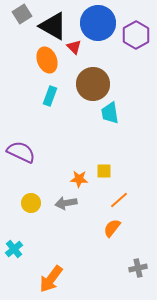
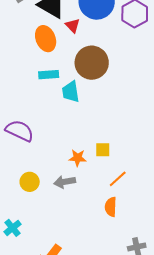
cyan rectangle: (50, 96) -> (49, 75), turned 66
cyan trapezoid: (110, 113) -> (71, 92), moved
orange semicircle: (112, 228) -> (111, 207), turned -36

